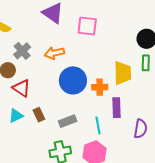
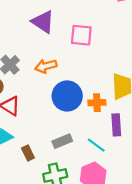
brown rectangle: (39, 115) -> (28, 153), moved
cyan line: (98, 125) -> (96, 145), turned -42

